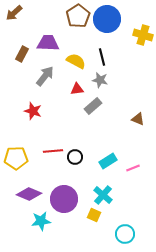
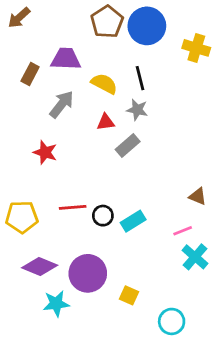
brown triangle: (138, 119) -> (198, 196), moved
cyan rectangle: (108, 161) -> (133, 221), moved
cyan cross: (103, 195) -> (195, 257), moved

